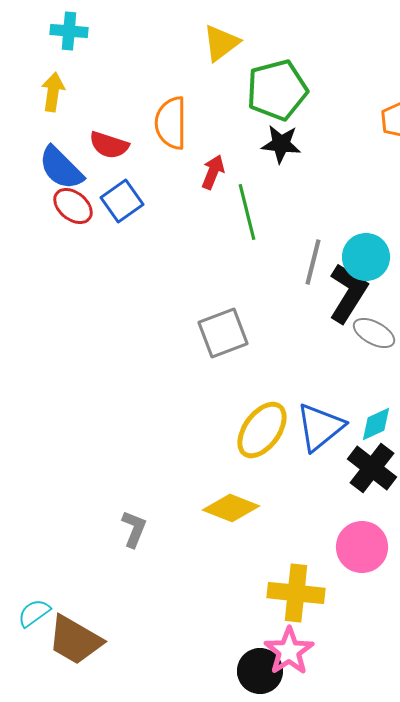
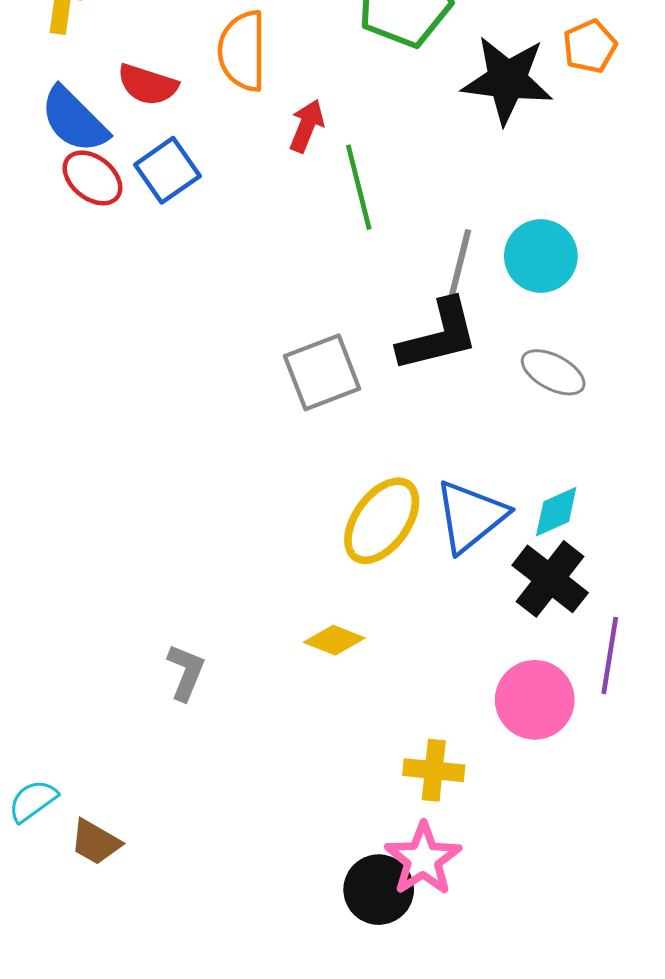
black star: (281, 144) -> (507, 80), moved, size x1.5
black L-shape: (348, 293) -> (438, 336), moved, turned 44
yellow diamond: (231, 508) -> (334, 640), size x0.7
yellow cross: (296, 593) -> (434, 770), size x0.7
brown trapezoid: (75, 640) -> (96, 842), size x0.6

